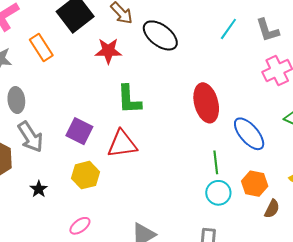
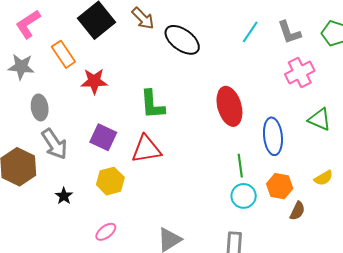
red star: (108, 51) -> (94, 81), moved
blue ellipse: (249, 134) -> (273, 136), turned 36

